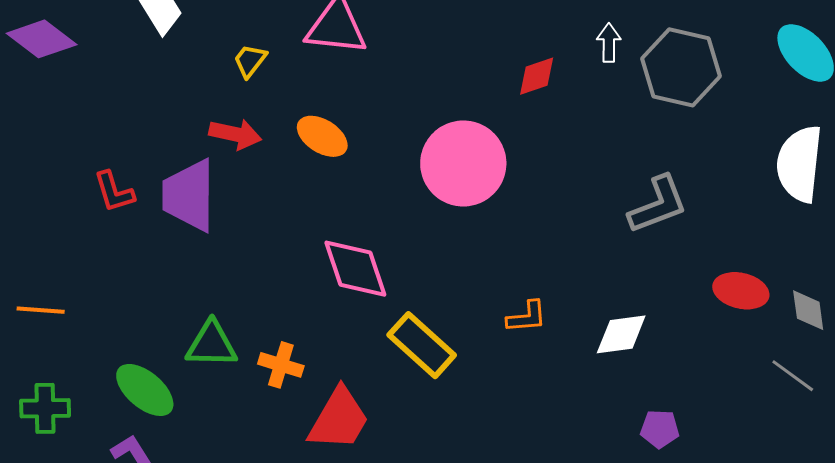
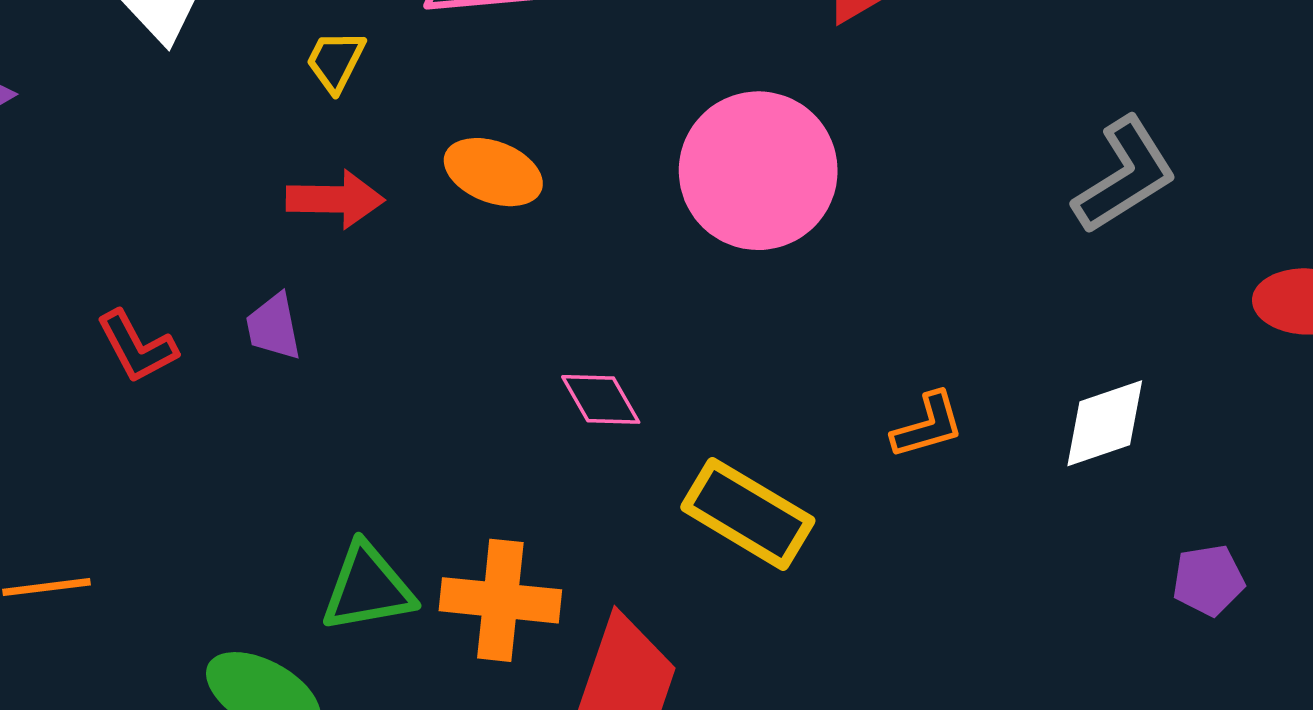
purple trapezoid: (189, 195) -> (274, 327), size x0.5
pink diamond: (355, 269) -> (601, 399), size x0.6
orange cross: (281, 365) -> (500, 600), size x1.4

